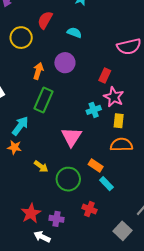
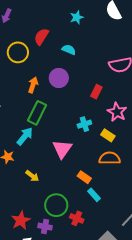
pink star: (114, 97) -> (117, 112), moved
yellow rectangle: (119, 121) -> (108, 135), turned -64
cyan arrow: (20, 126) -> (25, 136), moved
green circle: (68, 179) -> (56, 205), moved

